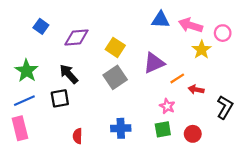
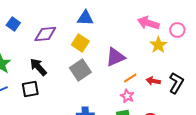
blue triangle: (161, 20) -> (85, 18), moved
orange line: (177, 78) -> (130, 78), moved
black L-shape: (225, 107) -> (176, 83), moved

